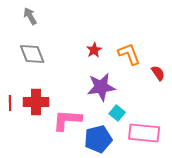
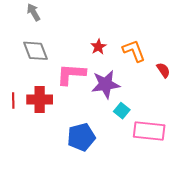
pink L-shape: (67, 120) -> (71, 74), moved
blue pentagon: (98, 139) -> (81, 137), moved

